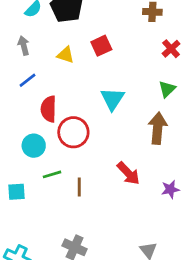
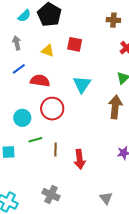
red square: (101, 46) -> (75, 44), turned 35
red semicircle: (49, 109) -> (40, 81), moved, turned 96
red arrow: (128, 173) -> (80, 159), moved, turned 36

